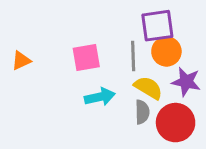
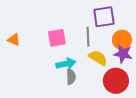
orange circle: (166, 51) -> (122, 40), moved
orange triangle: (21, 61) -> (14, 40), turned 48
gray semicircle: (142, 112) -> (71, 77), moved

